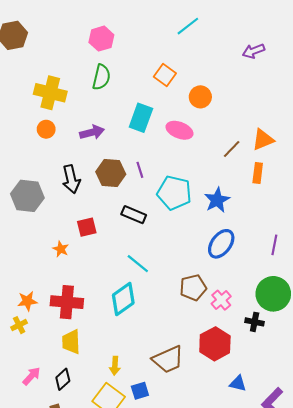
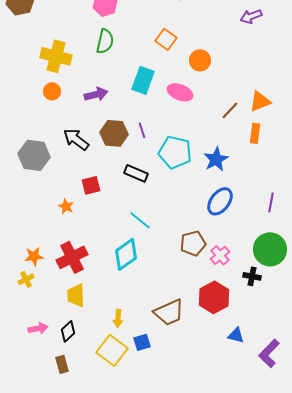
black arrow: (71, 179) -> (76, 139), turned 140
red cross: (67, 302) -> (72, 257), turned -32
pink arrow: (32, 376) -> (38, 328), turned 36

